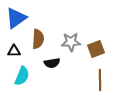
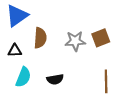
brown square: (96, 49) -> (101, 38), moved
black semicircle: (52, 63) -> (55, 79), moved

